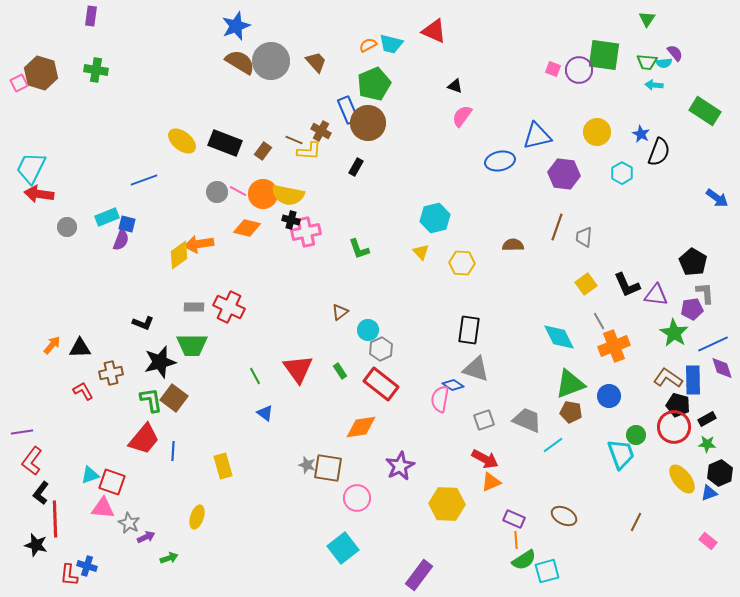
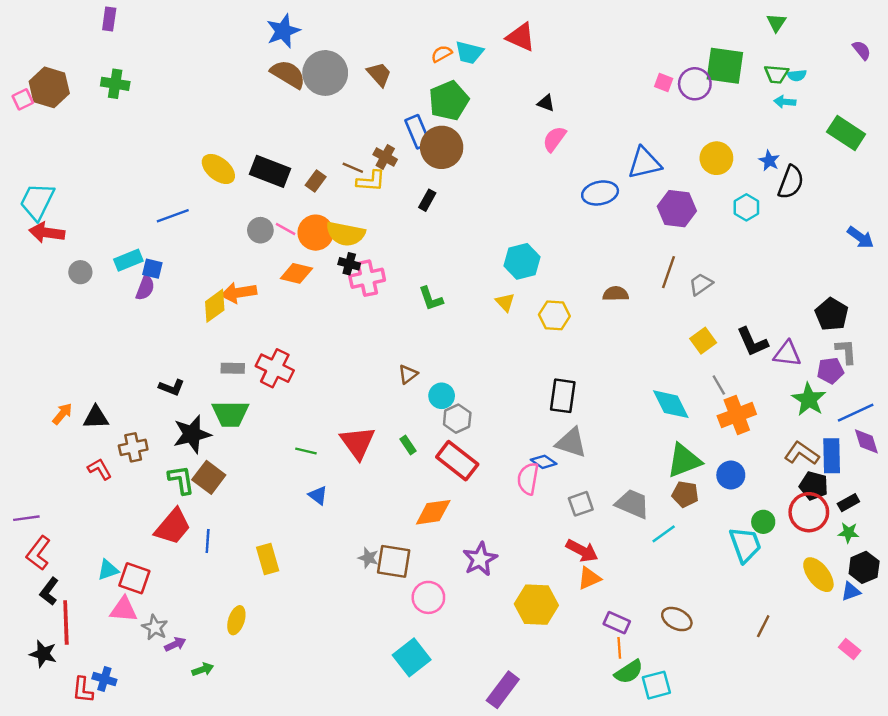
purple semicircle: (675, 53) -> (862, 50), moved
gray trapezoid: (584, 237) -> (701, 284), turned 50
green line: (255, 376) -> (306, 451), turned -48

